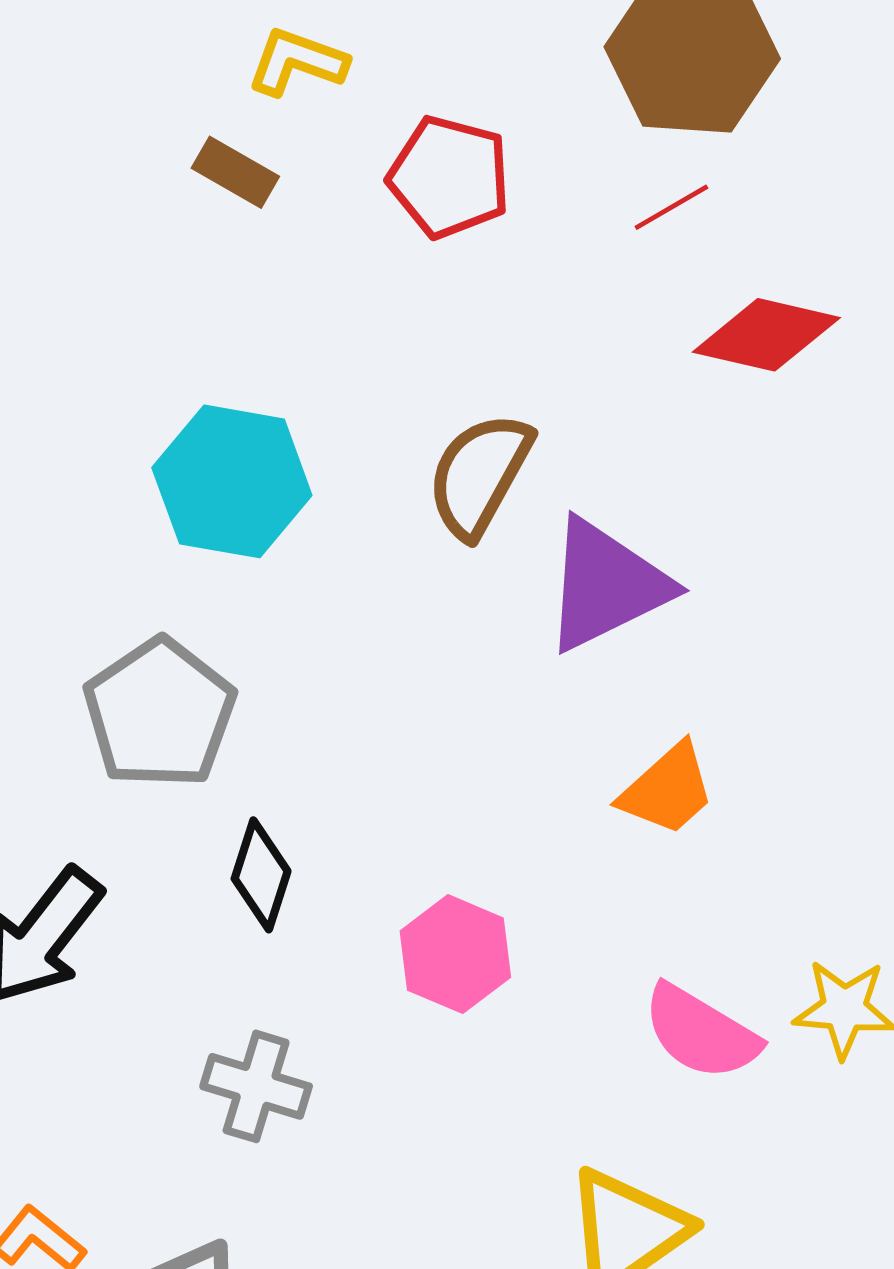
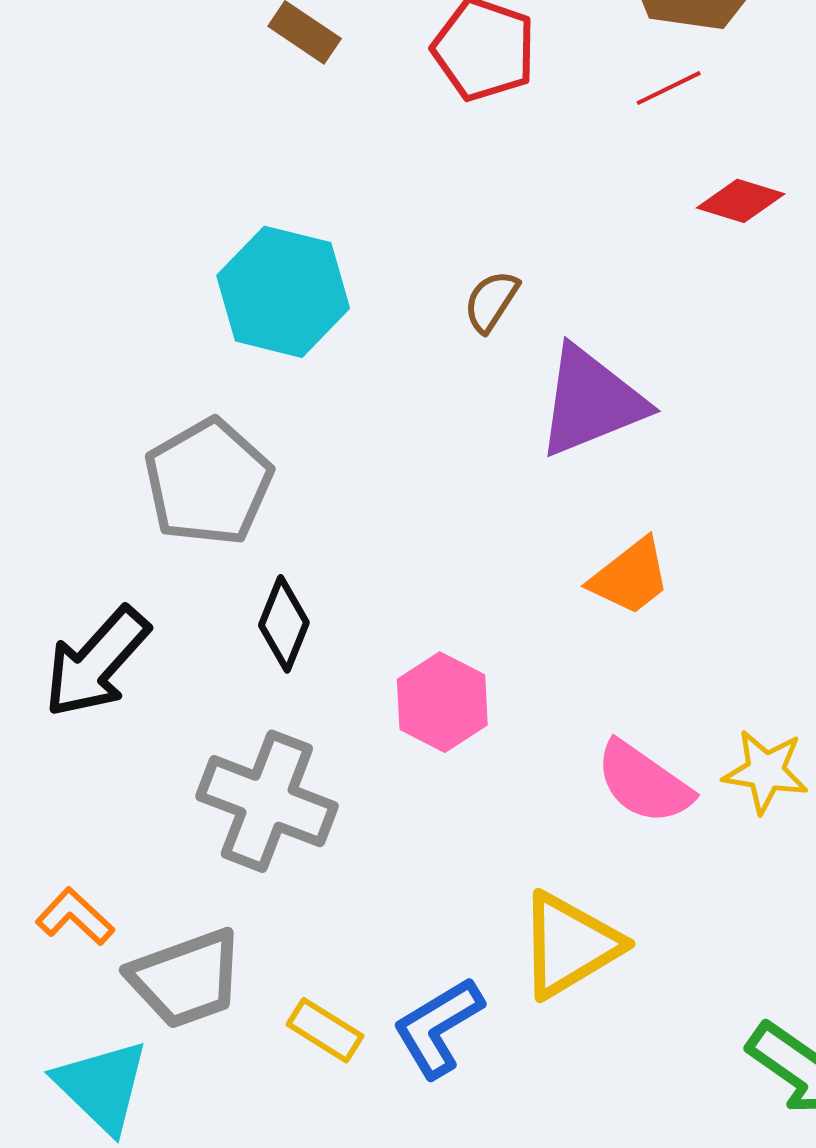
red diamond: (766, 335) -> (741, 201), size x0.7
brown semicircle: (479, 475) -> (491, 301), size x0.6
gray cross: (256, 1086) -> (267, 801), size x1.5

